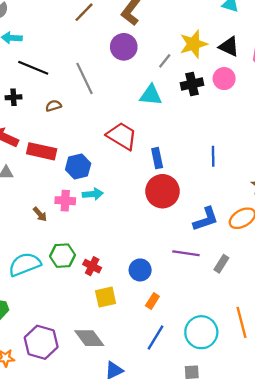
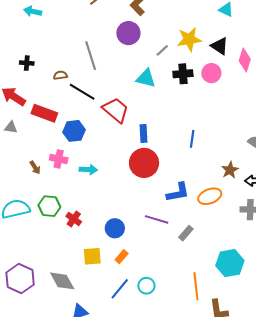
black line: (33, 68) -> (82, 92), moved
cyan arrow: (93, 194) -> (88, 170), moved
yellow square: (106, 297) -> (92, 256), moved
cyan circle: (201, 332) -> (146, 286), moved, size x0.6

